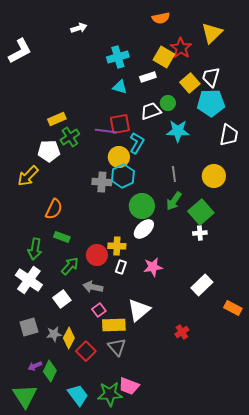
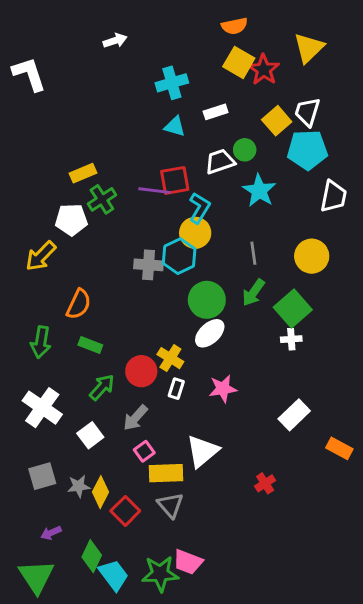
white L-shape: (20, 51) -> (29, 74), turned -80
yellow square: (164, 57) -> (239, 62), moved
cyan star: (178, 131) -> (259, 191), turned 30
yellow circle: (119, 157) -> (195, 233), moved
yellow cross: (117, 246) -> (170, 358), turned 30
green arrow: (35, 249) -> (41, 342), moved
gray arrow: (93, 287) -> (135, 418), turned -60
green diamond: (50, 371) -> (92, 556), moved

